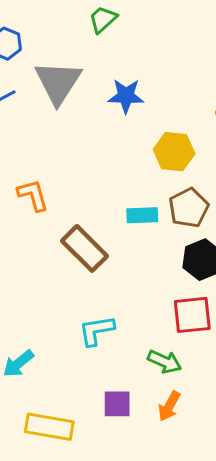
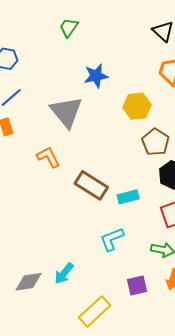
gray triangle: (58, 82) -> (66, 112), moved
cyan rectangle: (142, 215) -> (128, 197), moved
yellow rectangle: (49, 427) -> (95, 311), turned -40

